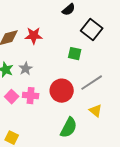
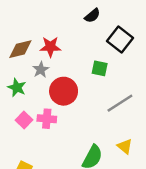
gray star: (26, 69) -> (41, 70), moved
red circle: (62, 91) -> (64, 91), moved
yellow triangle: (96, 111) -> (125, 146), moved

